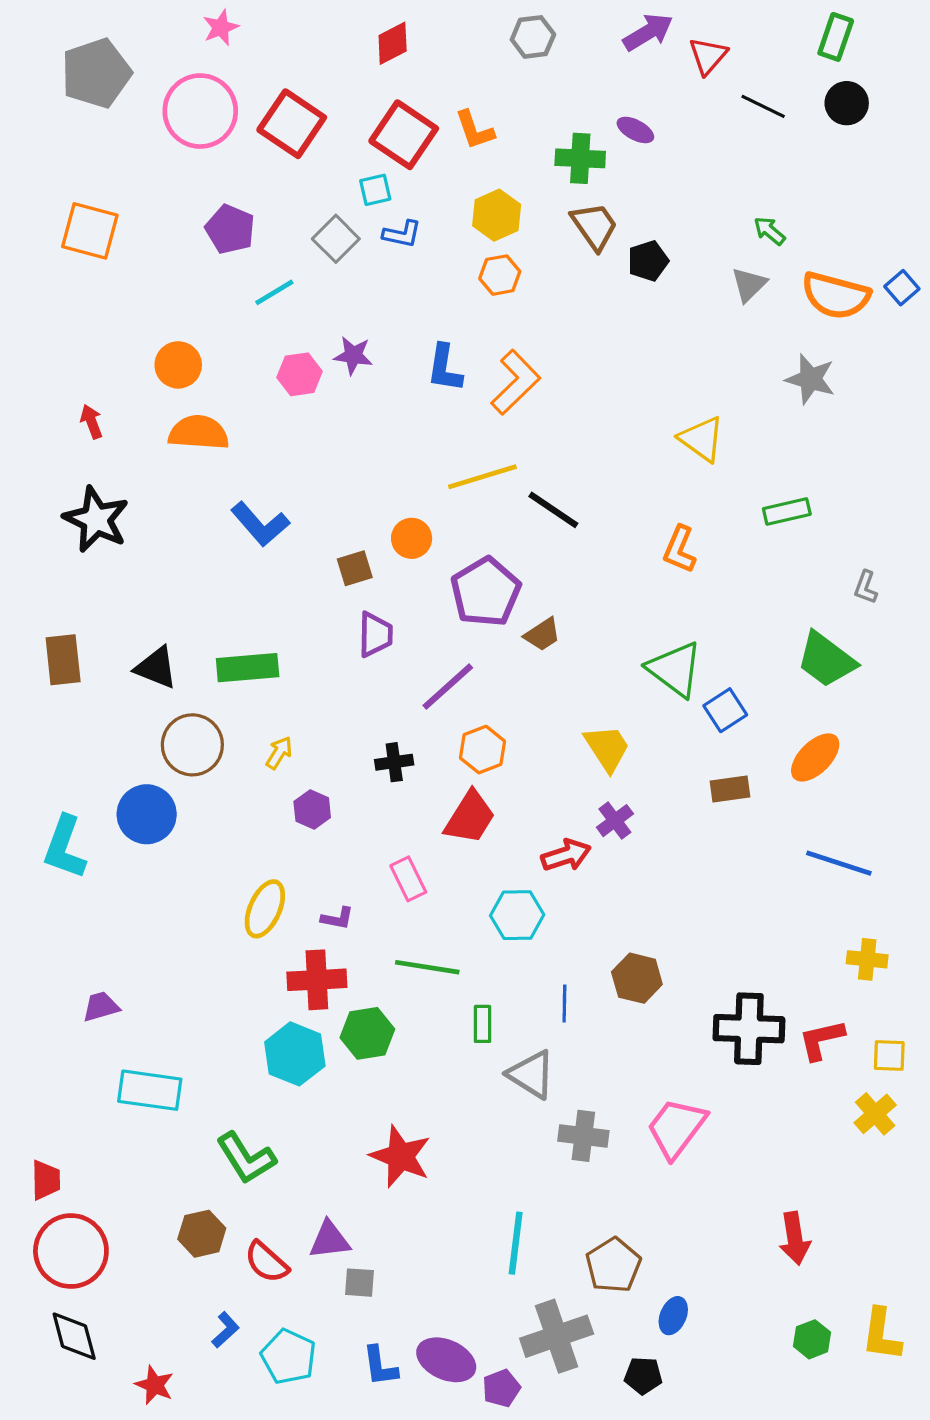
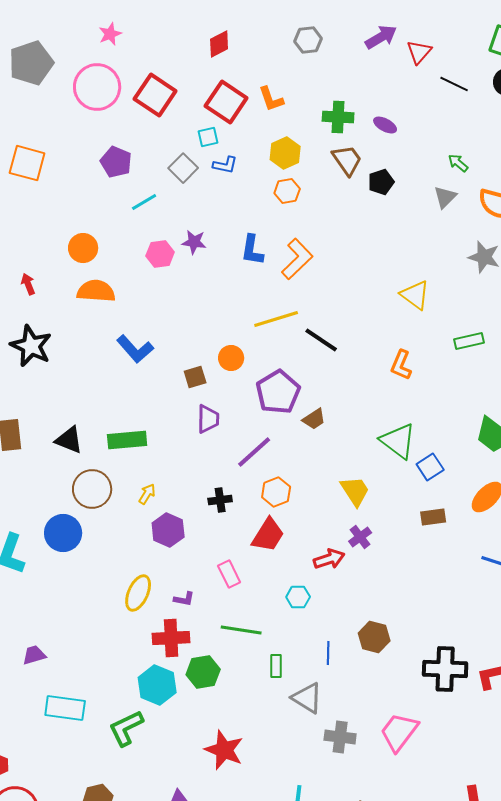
purple ellipse: (635, 130) -> (385, 125), moved
purple hexagon: (312, 810) -> (168, 530), size x1.4
cyan hexagon: (517, 915) -> (298, 597), size x0.7
green L-shape: (246, 1158) -> (126, 728), moved, turned 96

